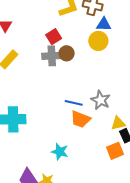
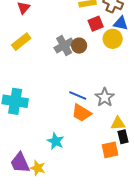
red square: (54, 37) -> (96, 24), moved
gray cross: (52, 56) -> (64, 45), turned -36

